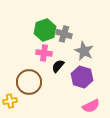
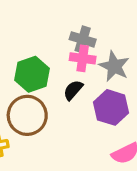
green hexagon: (45, 30) -> (32, 74), moved
pink cross: (44, 53) -> (83, 58), moved

